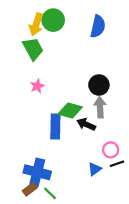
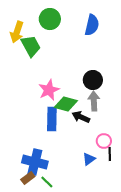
yellow arrow: (36, 24) -> (17, 32), moved
pink star: (37, 86) -> (49, 90), moved, size x1.5
black line: (117, 164) -> (110, 154), turned -72

